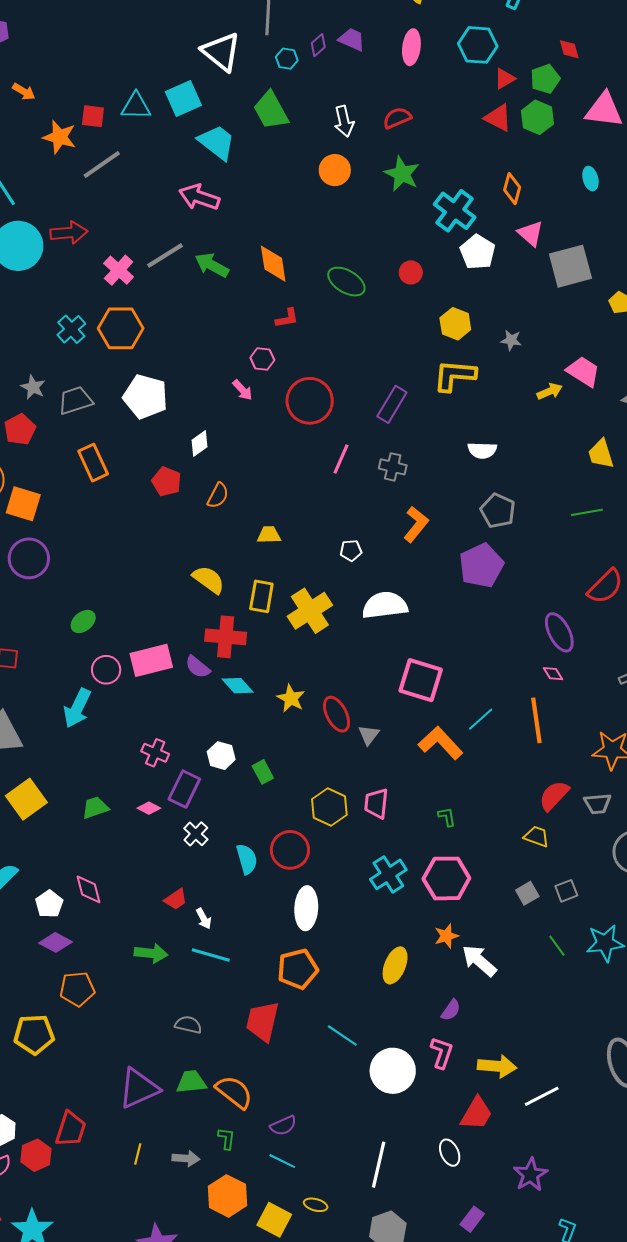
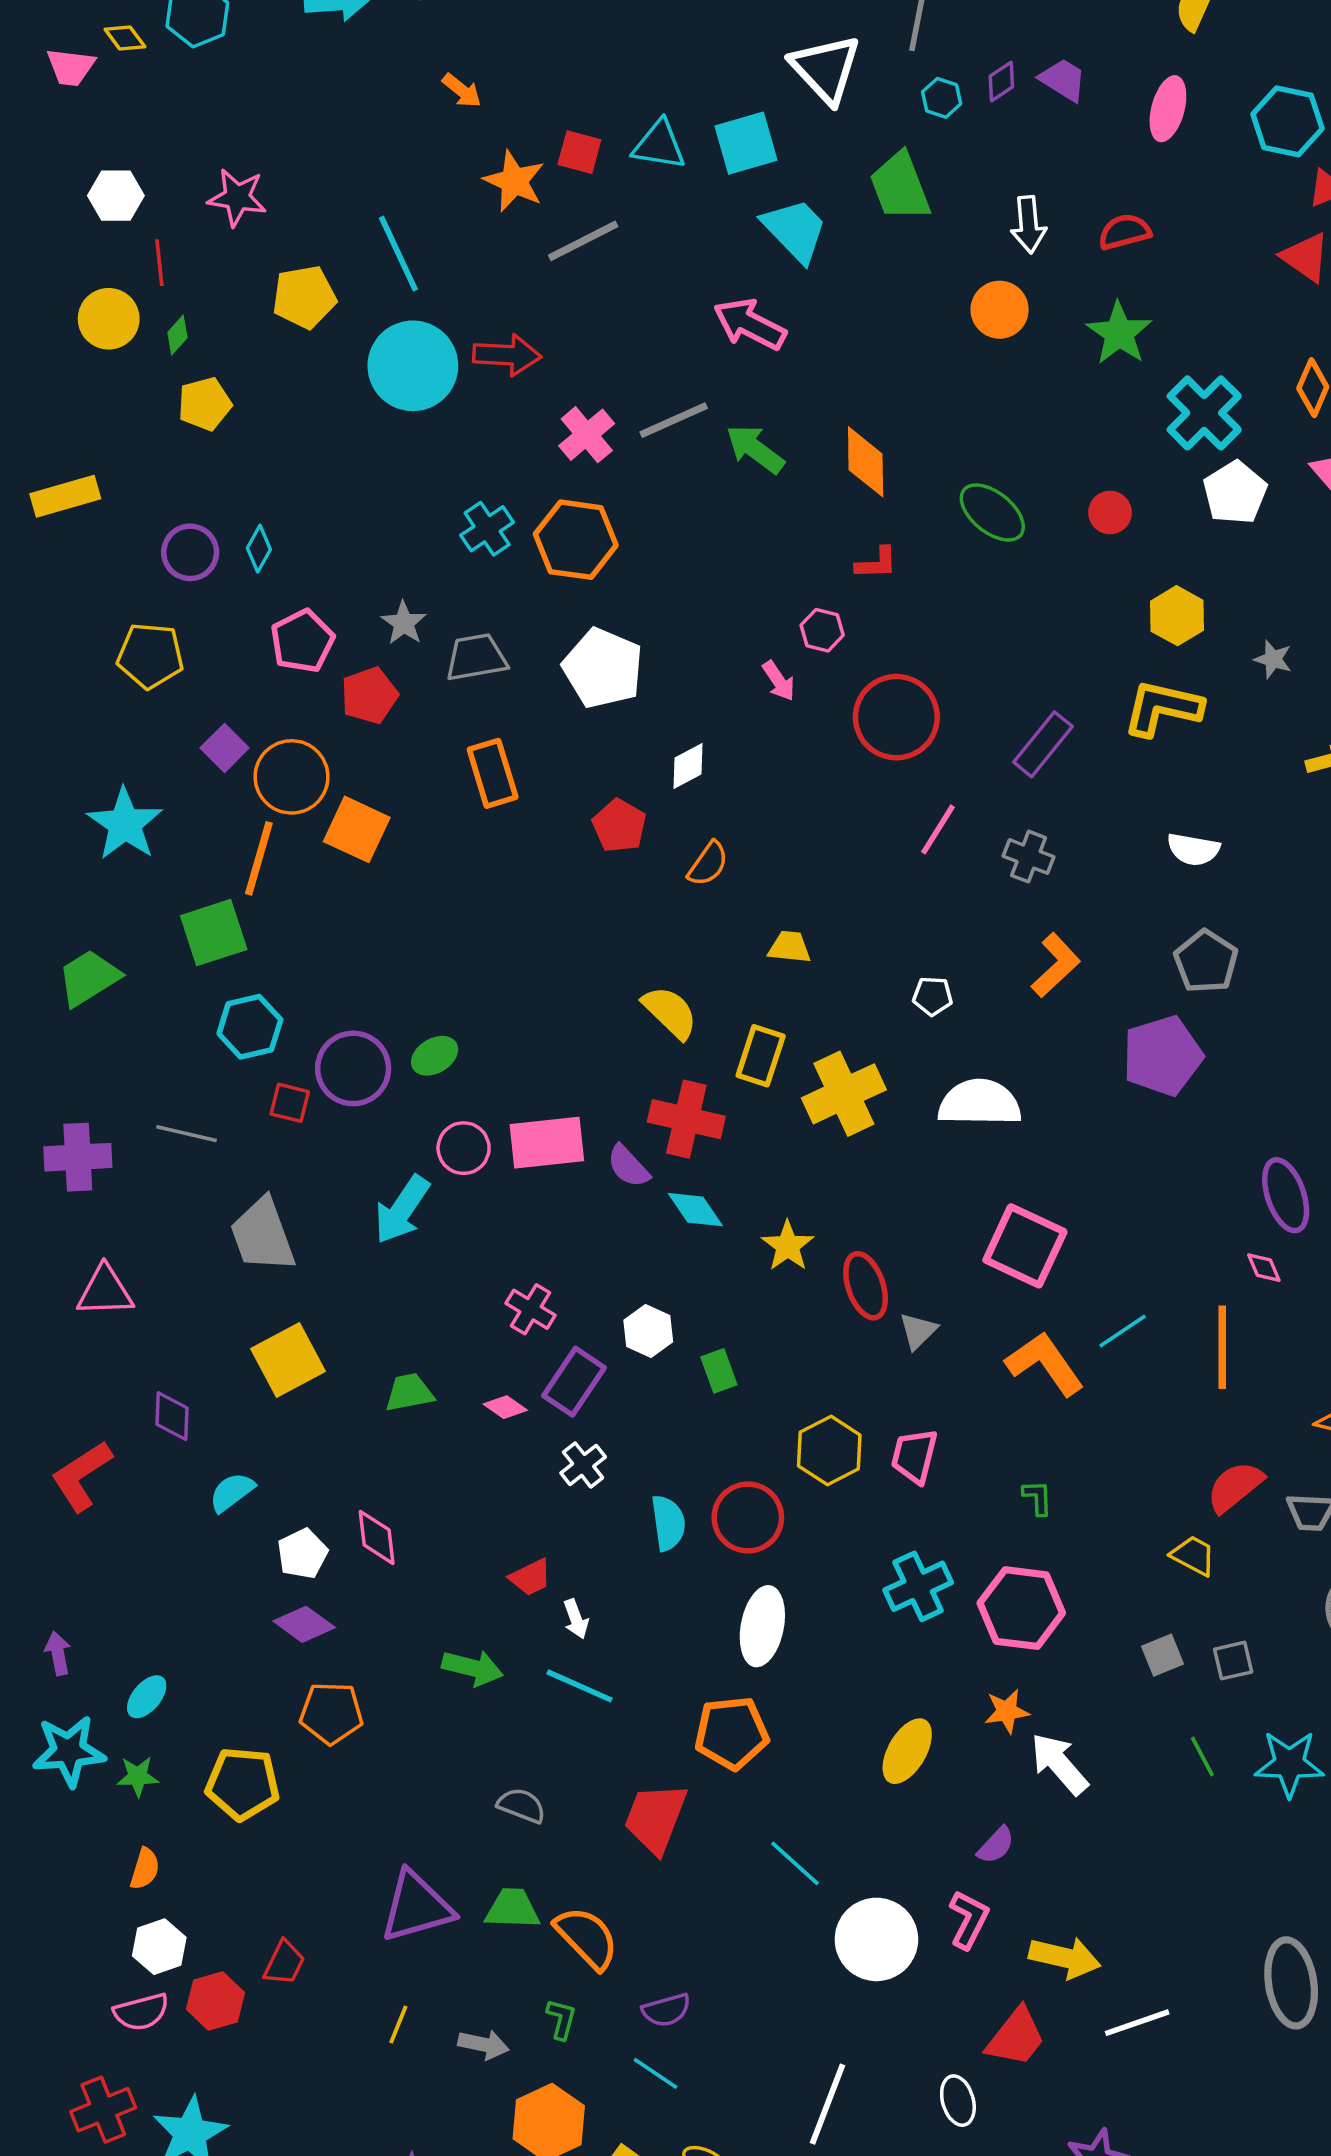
purple circle: (29, 558) -> (353, 1068), moved
red trapezoid: (71, 1129) -> (284, 1963), size x0.7

